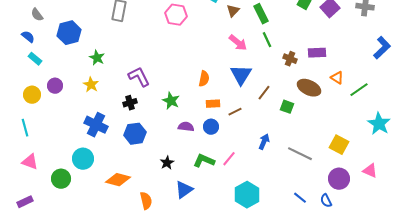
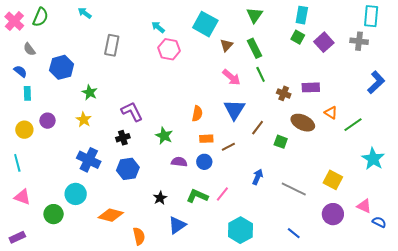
cyan rectangle: (35, 59) -> (27, 93), turned 48
blue semicircle: (326, 201) -> (379, 222), moved, turned 144

